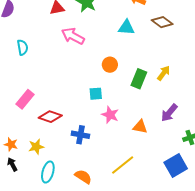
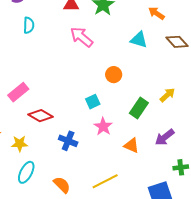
cyan semicircle: (23, 47) -> (29, 25), moved
green rectangle: (139, 79) -> (139, 108), moved
cyan square: (96, 94) -> (93, 102), turned -32

